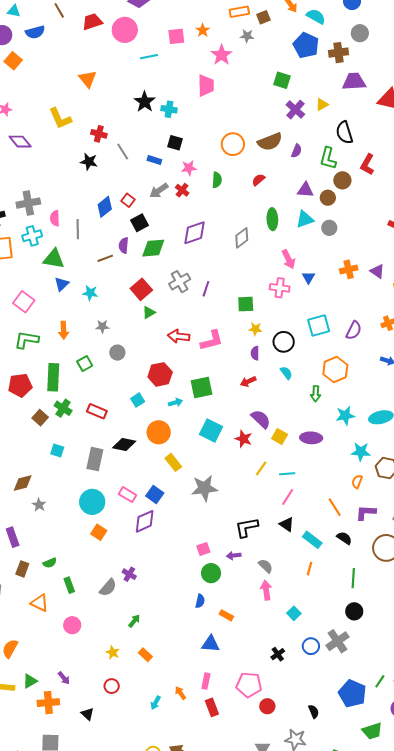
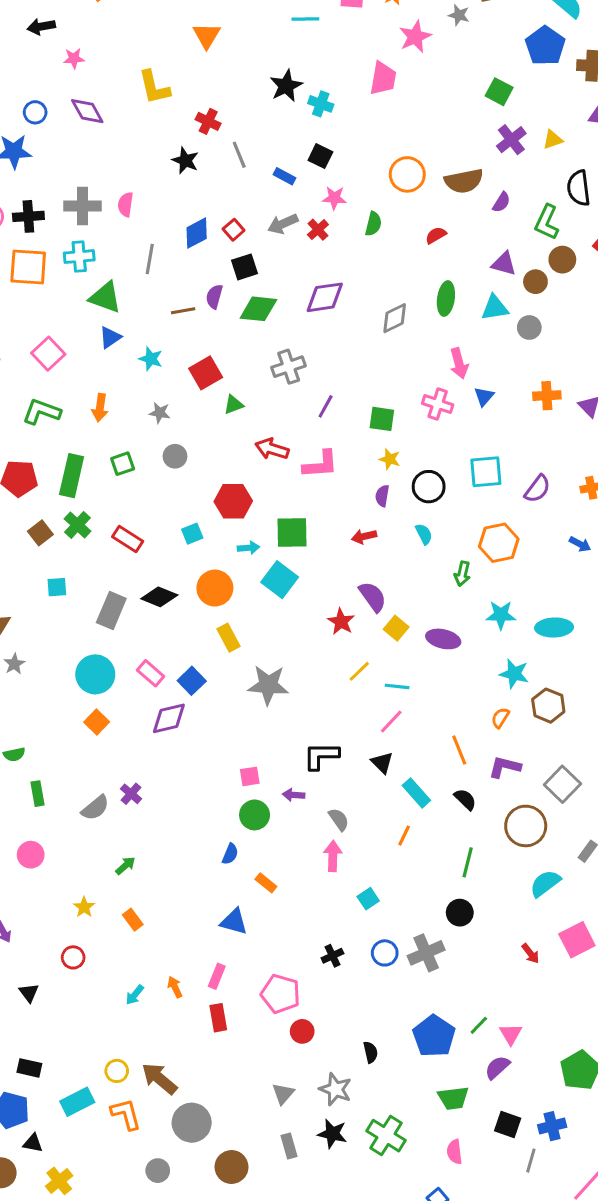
pink semicircle: (55, 218) -> (125, 204), moved
red square: (141, 289) -> (206, 373), moved
purple line: (206, 289) -> (326, 406), moved
cyan square: (211, 431) -> (280, 580), moved
cyan square: (57, 450) -> (57, 587), turned -32

